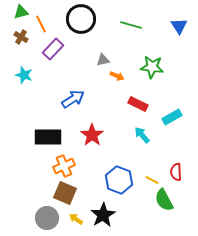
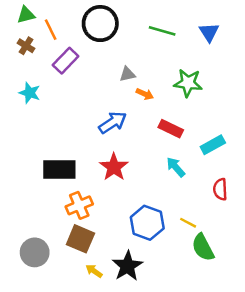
blue triangle: (179, 26) -> (209, 32), moved
blue arrow: (73, 99) -> (113, 122), moved
red semicircle: (176, 172) -> (220, 189), moved
gray circle: (47, 218) -> (35, 252), moved

